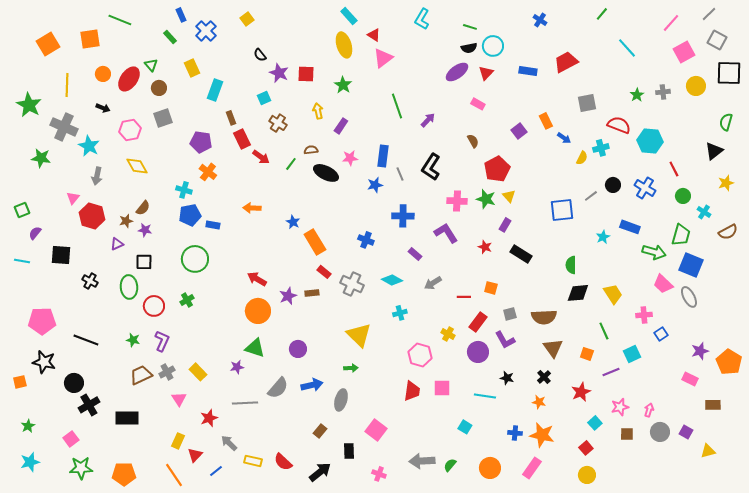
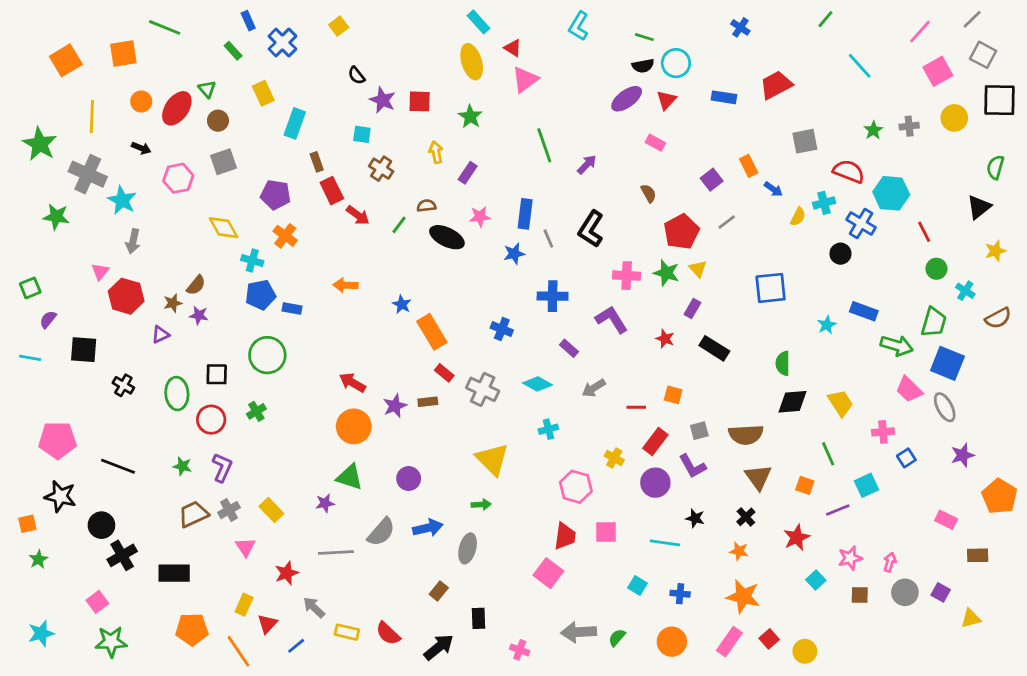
cyan square: (264, 98) -> (362, 134), turned 32
yellow diamond: (137, 166) -> (223, 228), moved
blue cross: (645, 188) -> (861, 223), moved
gray line: (591, 196) -> (727, 222), moved
black square: (144, 262) -> (217, 374), moved
purple star: (700, 351) -> (963, 455), moved
green star: (28, 426) -> (38, 559), moved
pink square: (376, 430) -> (548, 573), moved
blue cross: (515, 433) -> (680, 594), moved
red square: (586, 448) -> (769, 639), moved
orange pentagon: (124, 474) -> (192, 629), moved

